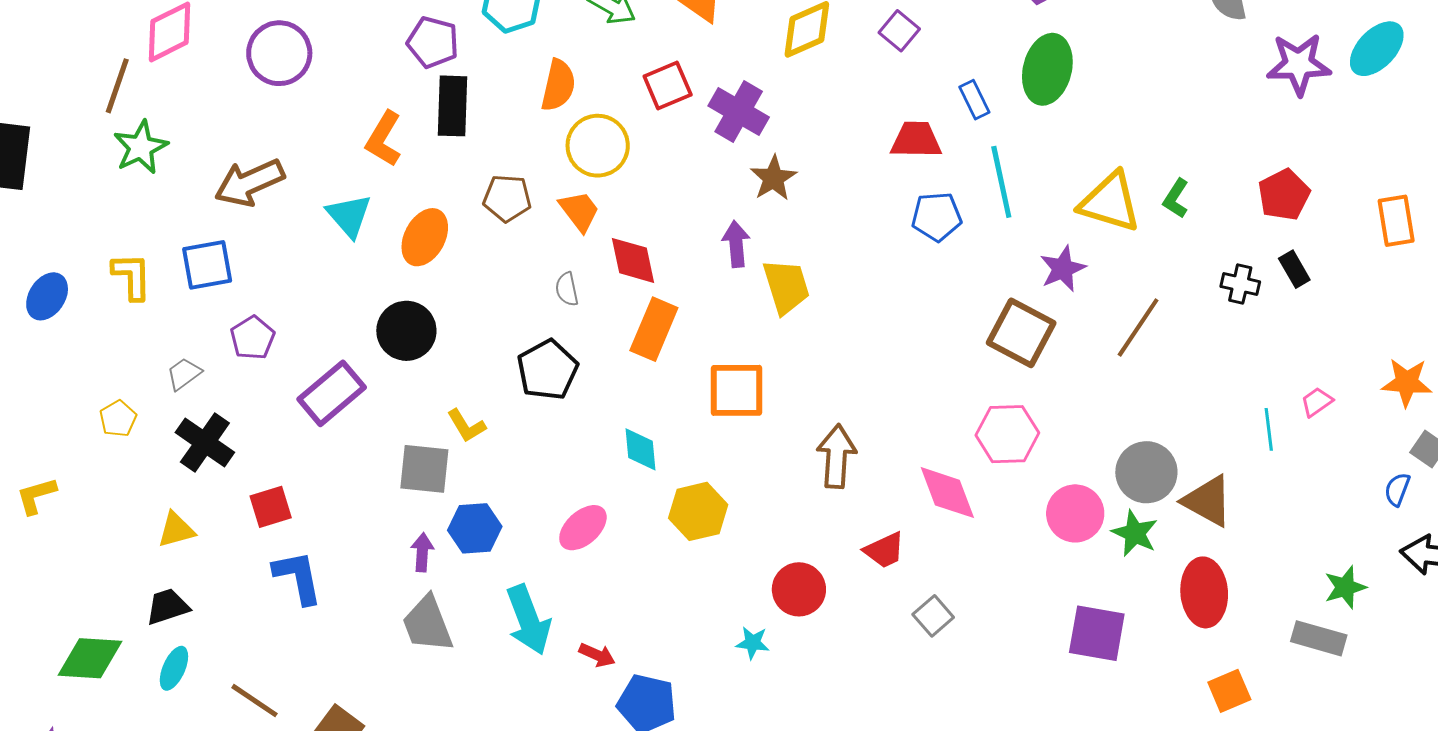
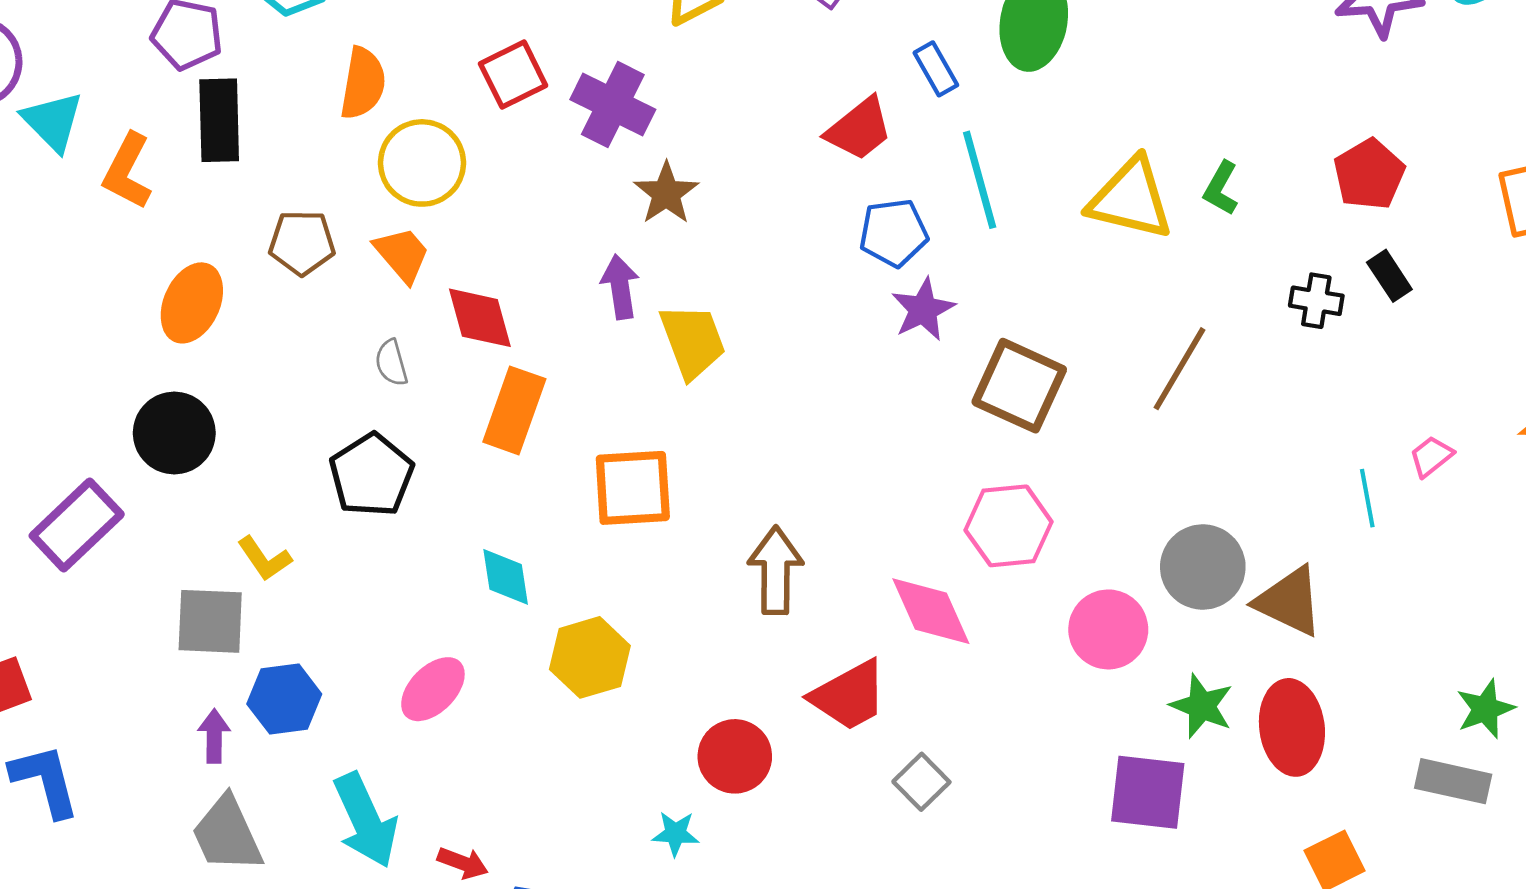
red trapezoid: (916, 140) -> (859, 129), turned 144
cyan triangle: (349, 216) -> (53, 121), moved
purple star: (1063, 269) -> (923, 309), moved
green star: (1135, 533) -> (1202, 706), moved
red trapezoid: (884, 550) -> (849, 695), size x1.4

